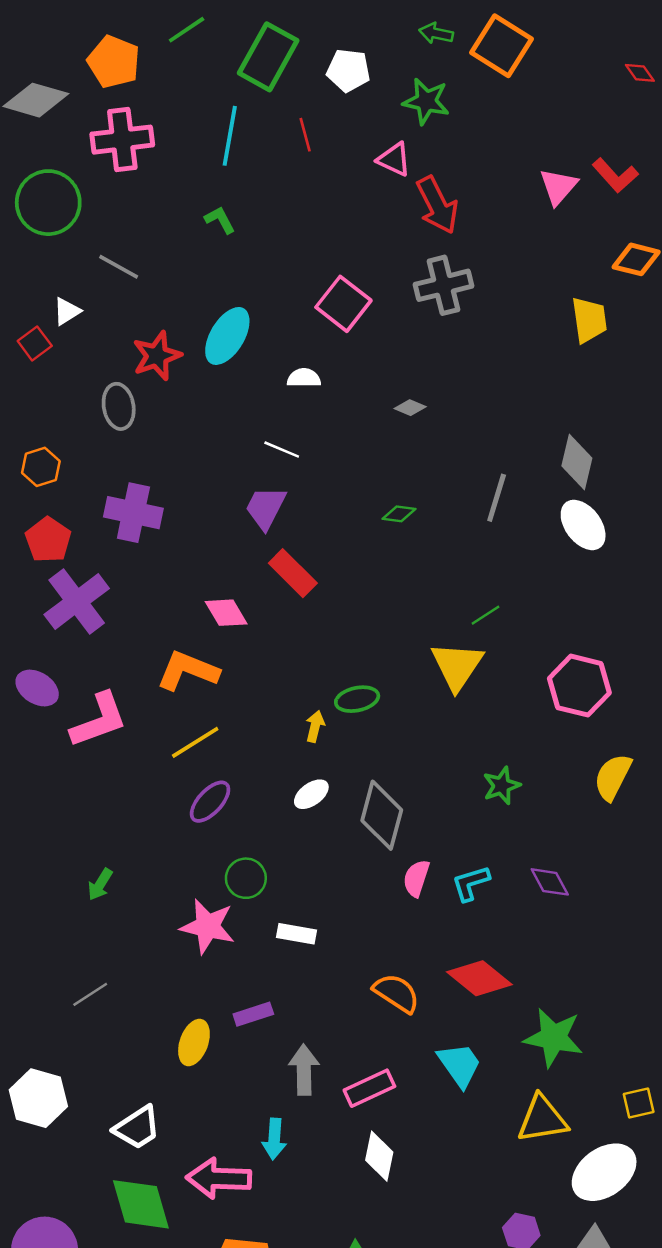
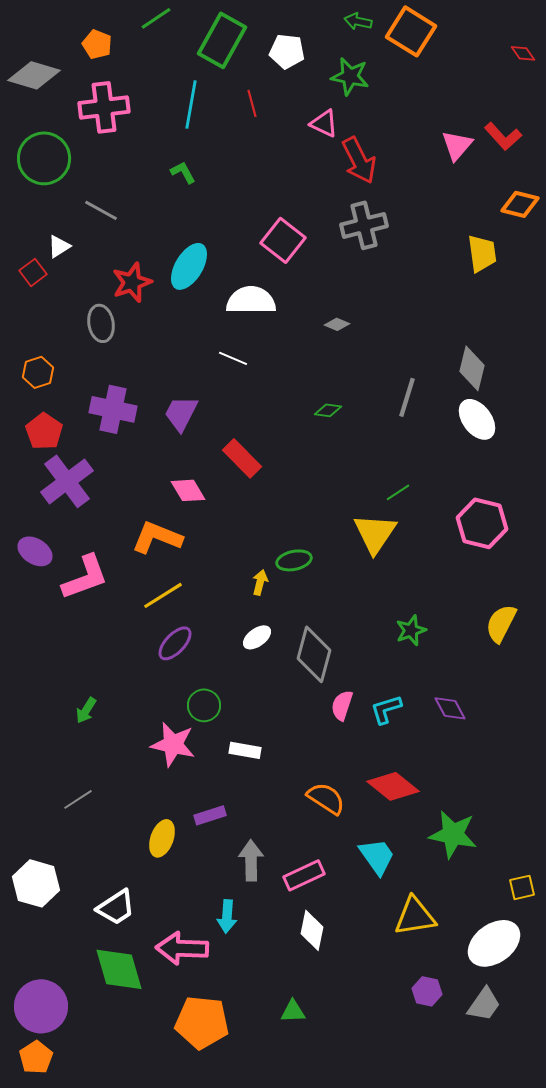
orange pentagon: (114, 62) -> (97, 44), size x0.7
white semicircle: (304, 378) -> (251, 300), size x1.8
purple trapezoid: (266, 508) -> (181, 413), moved
pink hexagon: (579, 686) -> (482, 523), moved
yellow triangle: (542, 1119) -> (415, 916), moved

